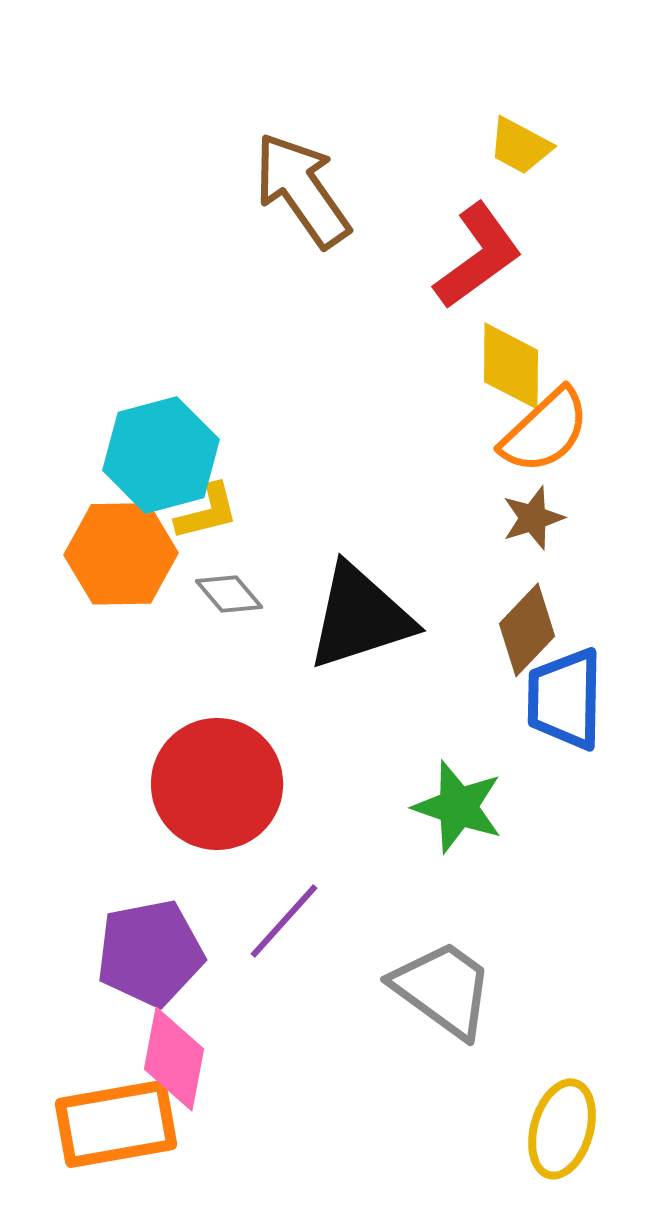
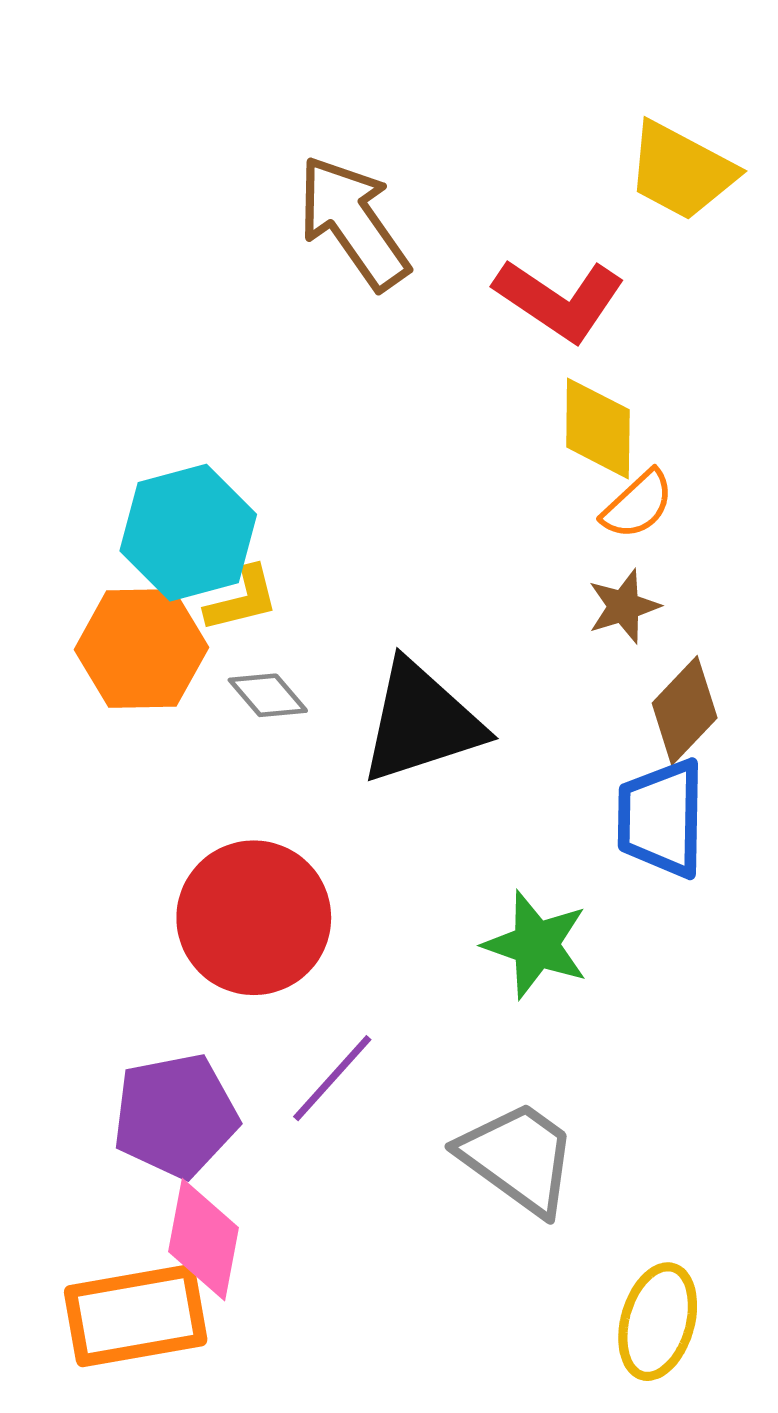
yellow trapezoid: (520, 146) -> (681, 171), moved, size x1.5
red L-shape: (478, 256) -> (559, 300), turned 70
orange semicircle: (545, 431) -> (638, 505), size x0.7
brown diamond: (527, 630) -> (685, 711), moved

